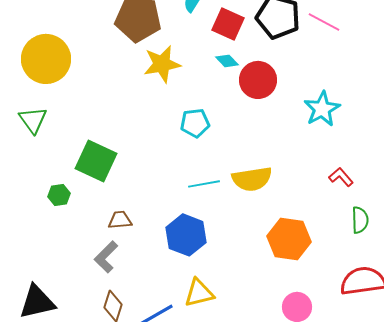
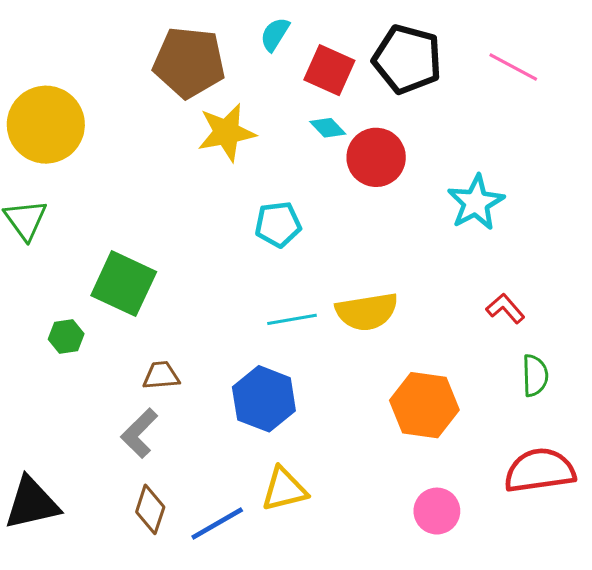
pink line: (324, 22) -> (513, 67), moved

